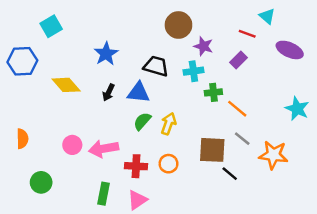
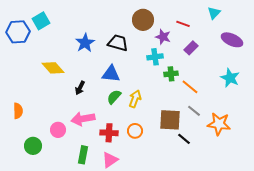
cyan triangle: (267, 16) -> (214, 13), turned 32
red line: (247, 34) -> (183, 24), moved
blue hexagon: (22, 61) -> (18, 32), moved
black trapezoid: (156, 66) -> (118, 43), moved
black arrow: (109, 92) -> (80, 88), moved
cyan star: (297, 109) -> (230, 78), moved
pink circle: (72, 145) -> (58, 130), moved

